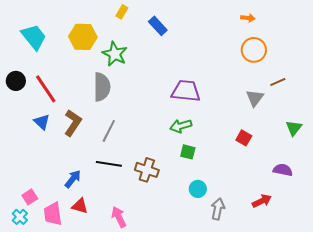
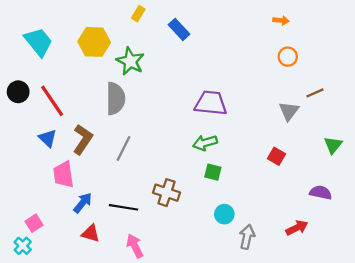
orange circle: (254, 50) -> (288, 57), size x0.7
black line: (109, 164) -> (123, 207), moved
pink trapezoid: (53, 214) -> (63, 174), moved

